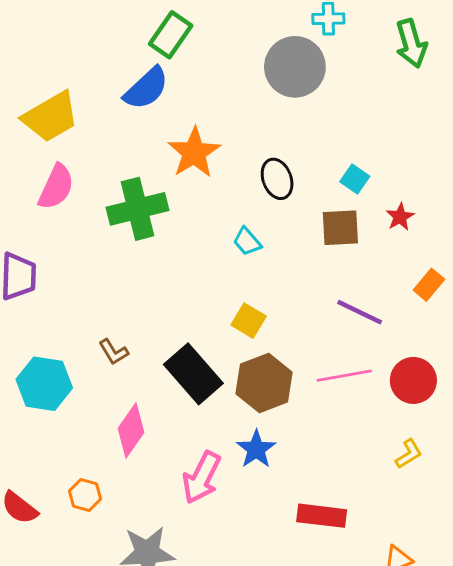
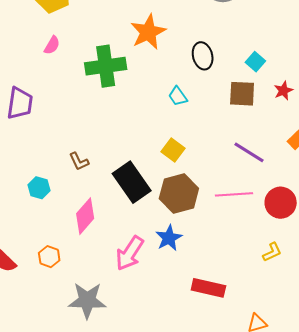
pink semicircle: (56, 187) -> (52, 45), size x0.6
cyan hexagon: (44, 384) -> (39, 188), moved, size x0.6

